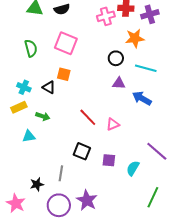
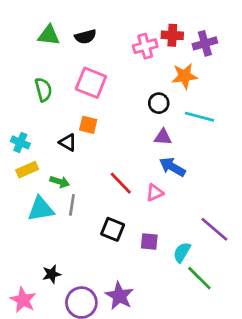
cyan cross: (24, 87) -> (20, 142), moved
blue arrow: (142, 98) -> (172, 167), moved
cyan triangle: (29, 136) -> (41, 209), size x1.5
gray line: (61, 173) -> (72, 205), moved
green line: (153, 197) -> (199, 278), moved, turned -70

